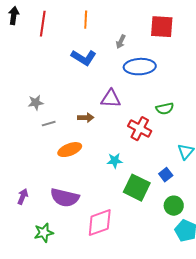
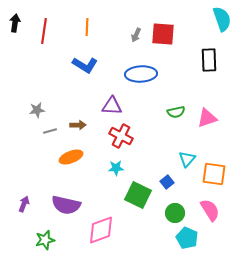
gray arrow: (121, 42) -> (136, 35), moved
green semicircle: (165, 109) -> (176, 112), moved
brown arrow: (86, 118) -> (78, 125), moved
red cross: (140, 129) -> (121, 136), moved

